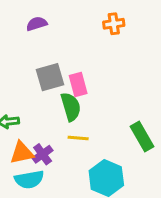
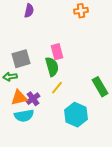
purple semicircle: (37, 24) -> (29, 11), turned 120
gray square: (50, 77) -> (21, 59), moved
yellow line: (78, 138) -> (57, 88), turned -56

